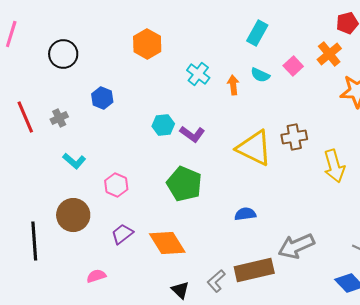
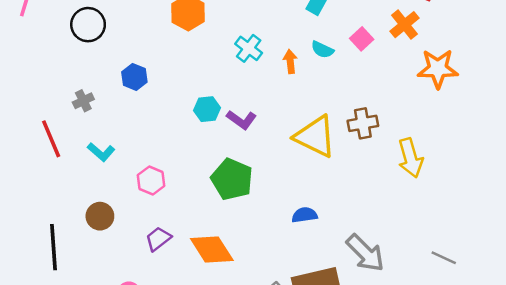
red line: (25, 117) -> (51, 139), moved
brown circle: (73, 215) -> (100, 216), size x0.7
gray arrow: (296, 246) -> (365, 253), turned -111

